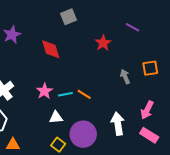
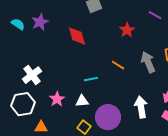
gray arrow: (125, 76) -> (148, 62), size x1.5
pink star: (44, 91) -> (57, 99), moved
orange line: (84, 94) -> (118, 65), moved

